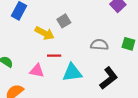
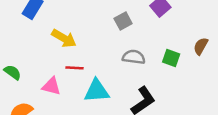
gray square: (64, 21) -> (123, 21), moved

